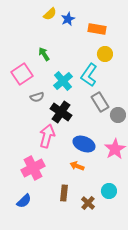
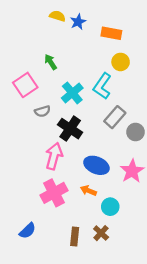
yellow semicircle: (50, 14) -> (57, 16), turned -120
gray rectangle: (100, 102) -> (115, 117), turned 72
pink cross: (33, 168) -> (54, 193), moved
cyan circle: (109, 191) -> (110, 207), moved
brown rectangle: (64, 193) -> (75, 236), moved

